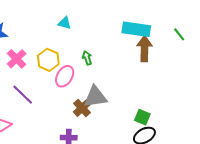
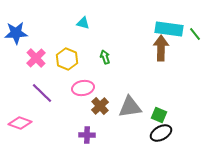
cyan rectangle: (136, 29) -> (169, 29), moved
pink ellipse: (65, 76) -> (83, 88), moved, turned 50
gray triangle: (95, 97) -> (130, 107), moved

